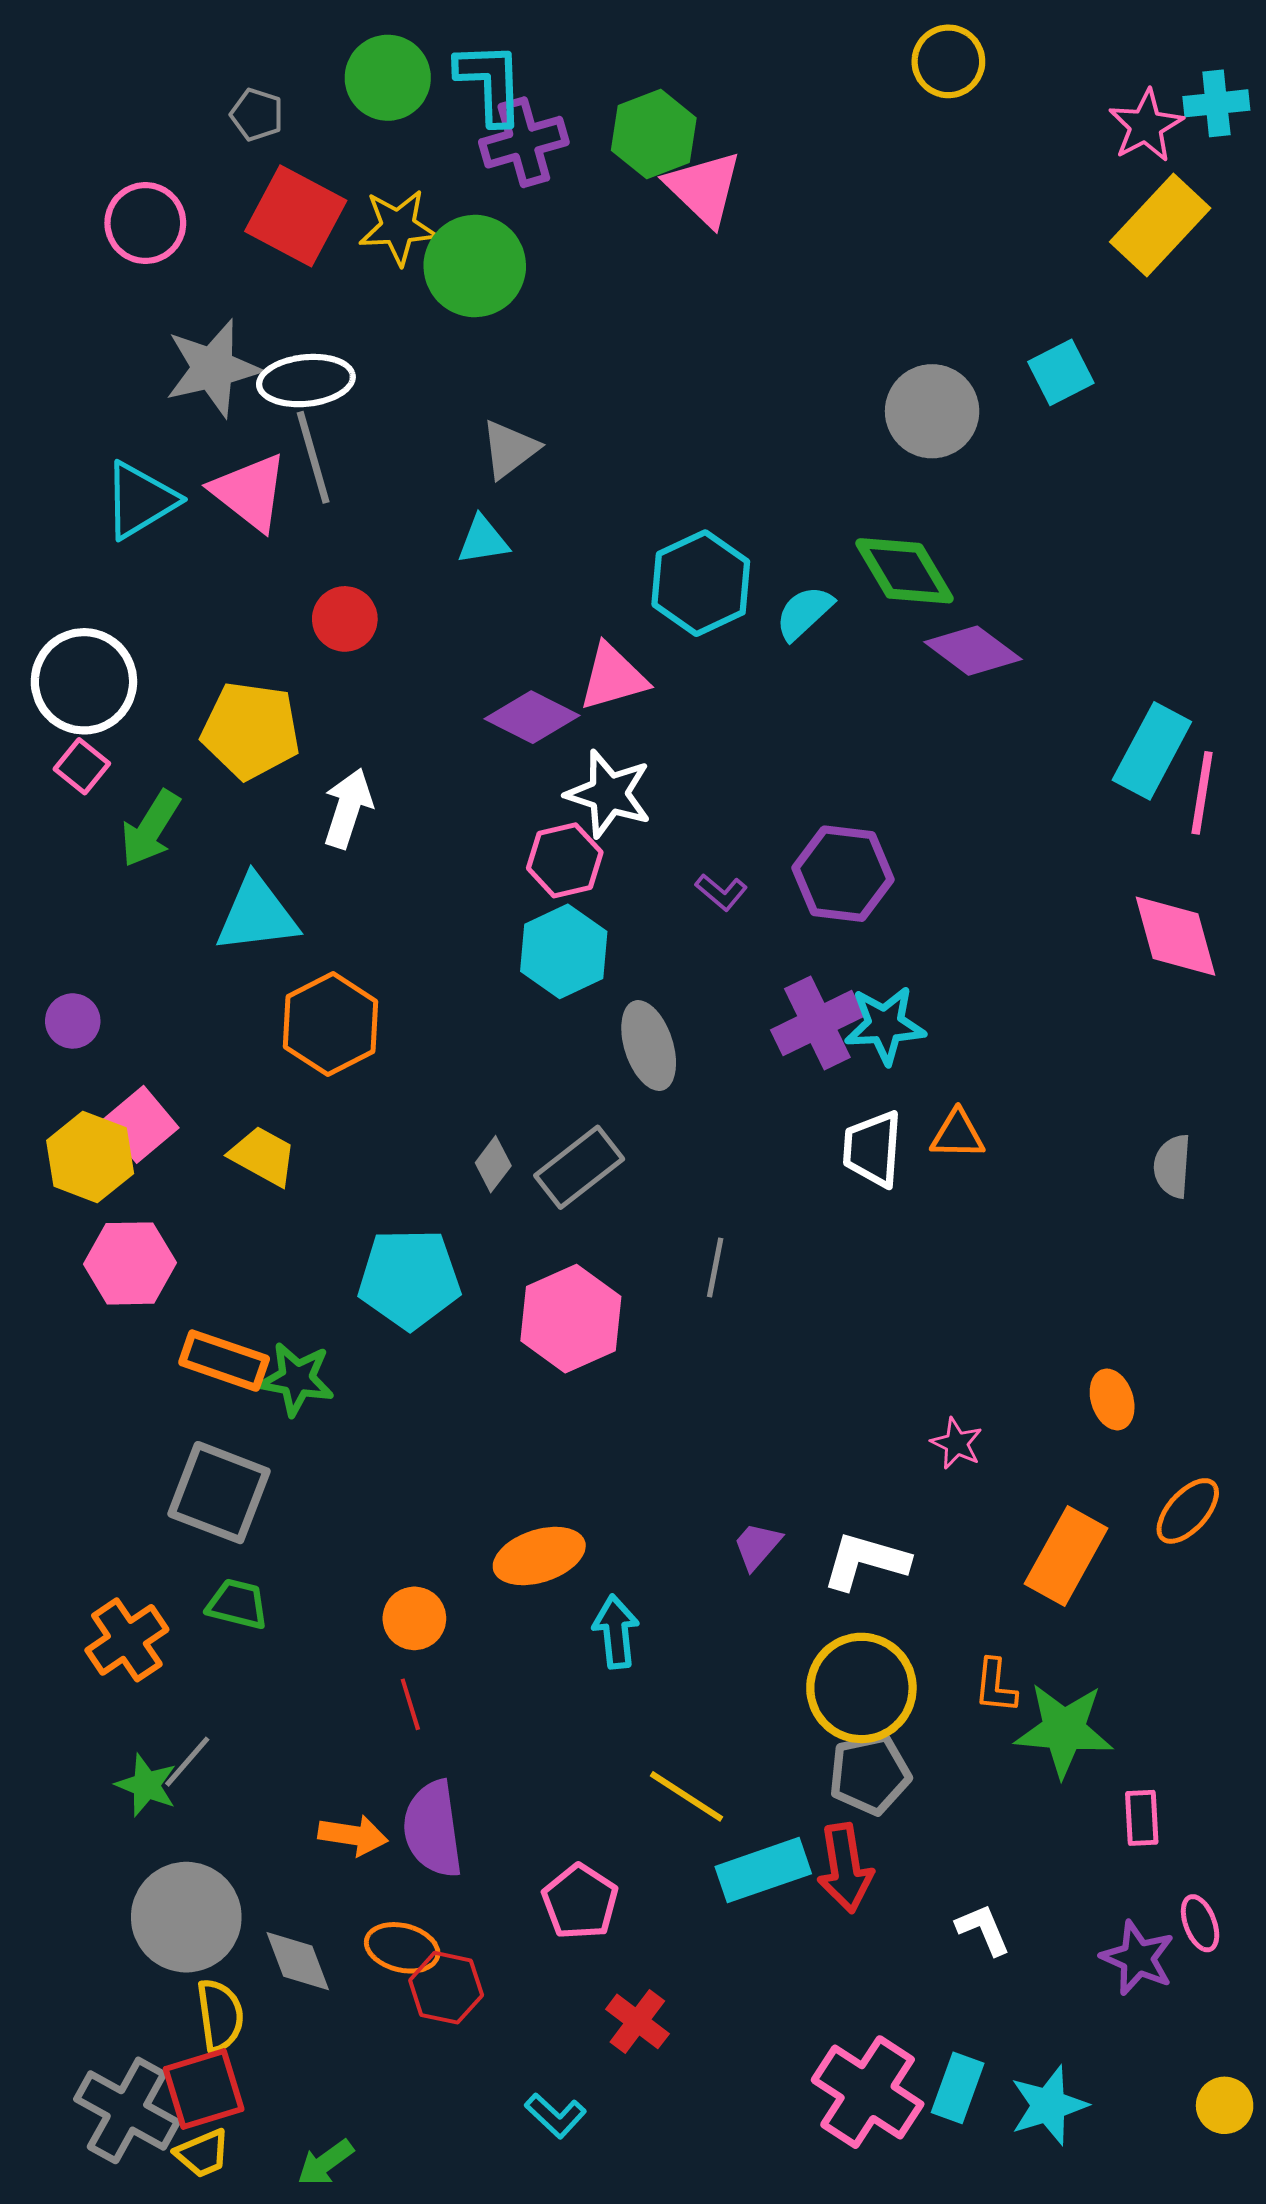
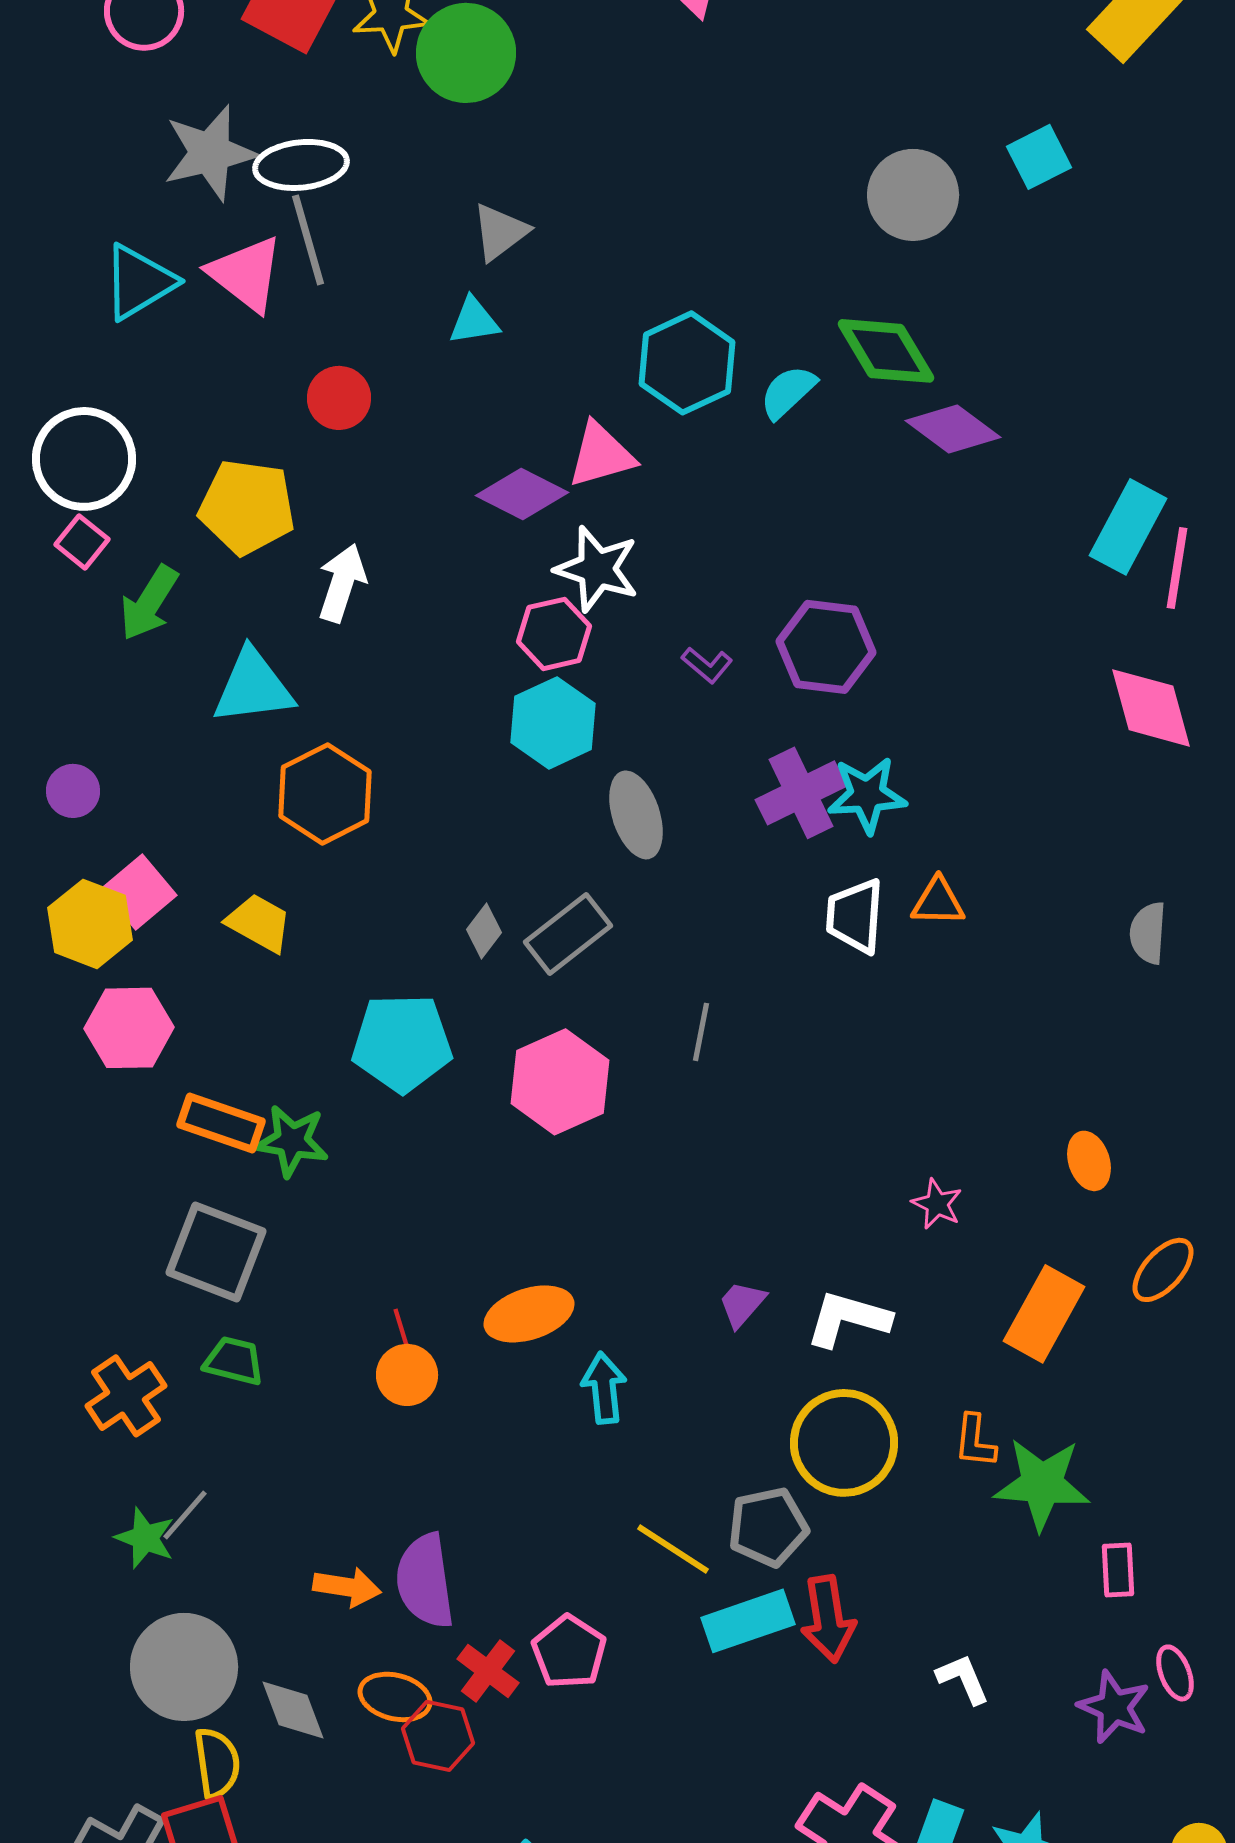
red line: (410, 1704) -> (403, 1334), moved
gray pentagon: (870, 1774) -> (768, 1527), moved
red cross: (637, 2021) -> (488, 1671), moved

